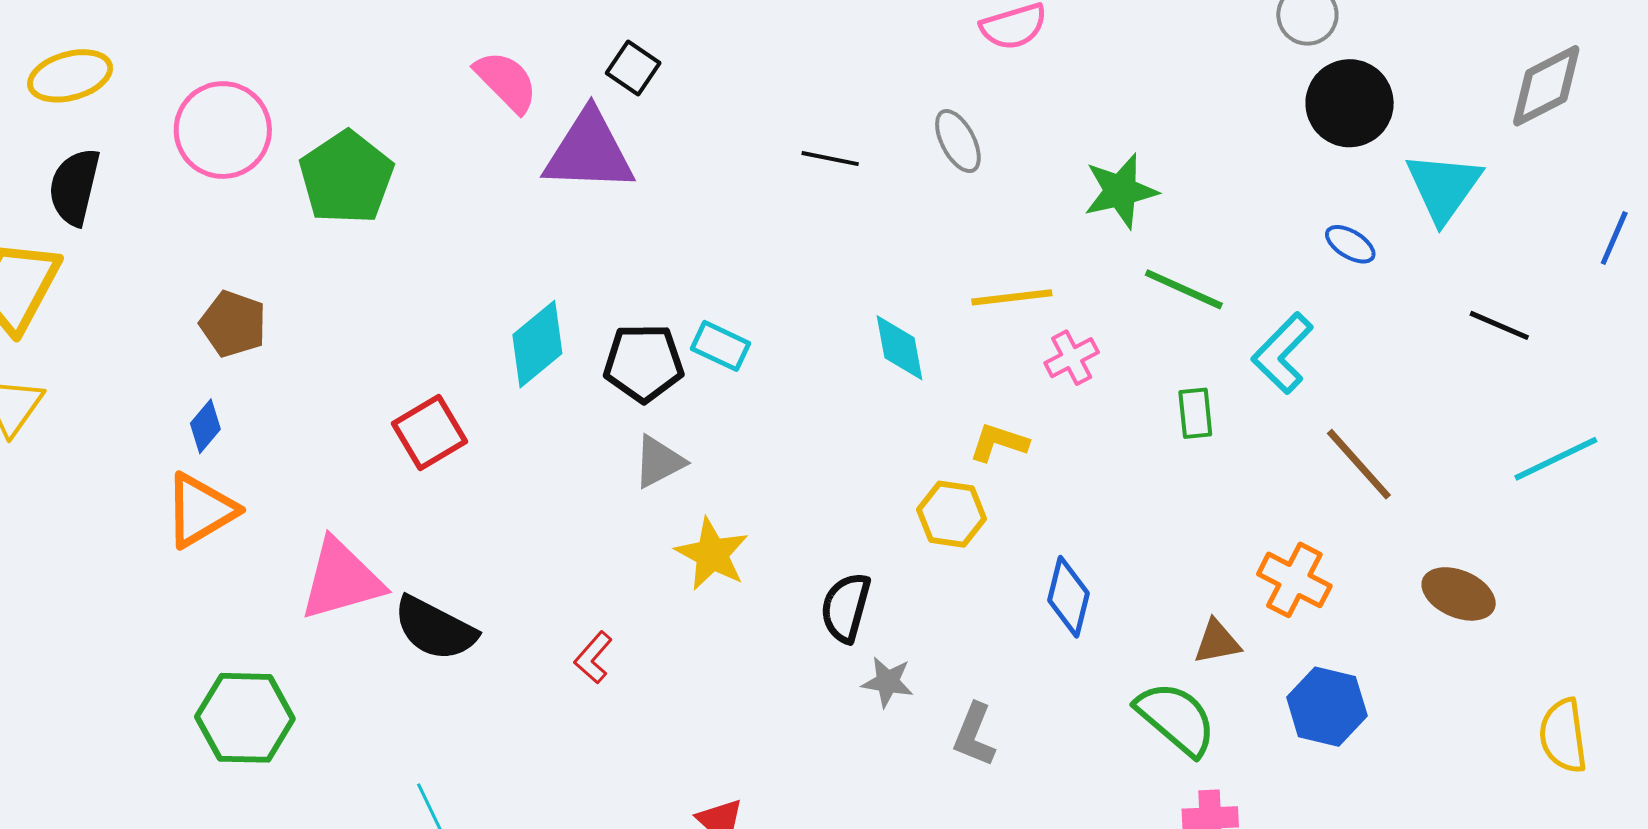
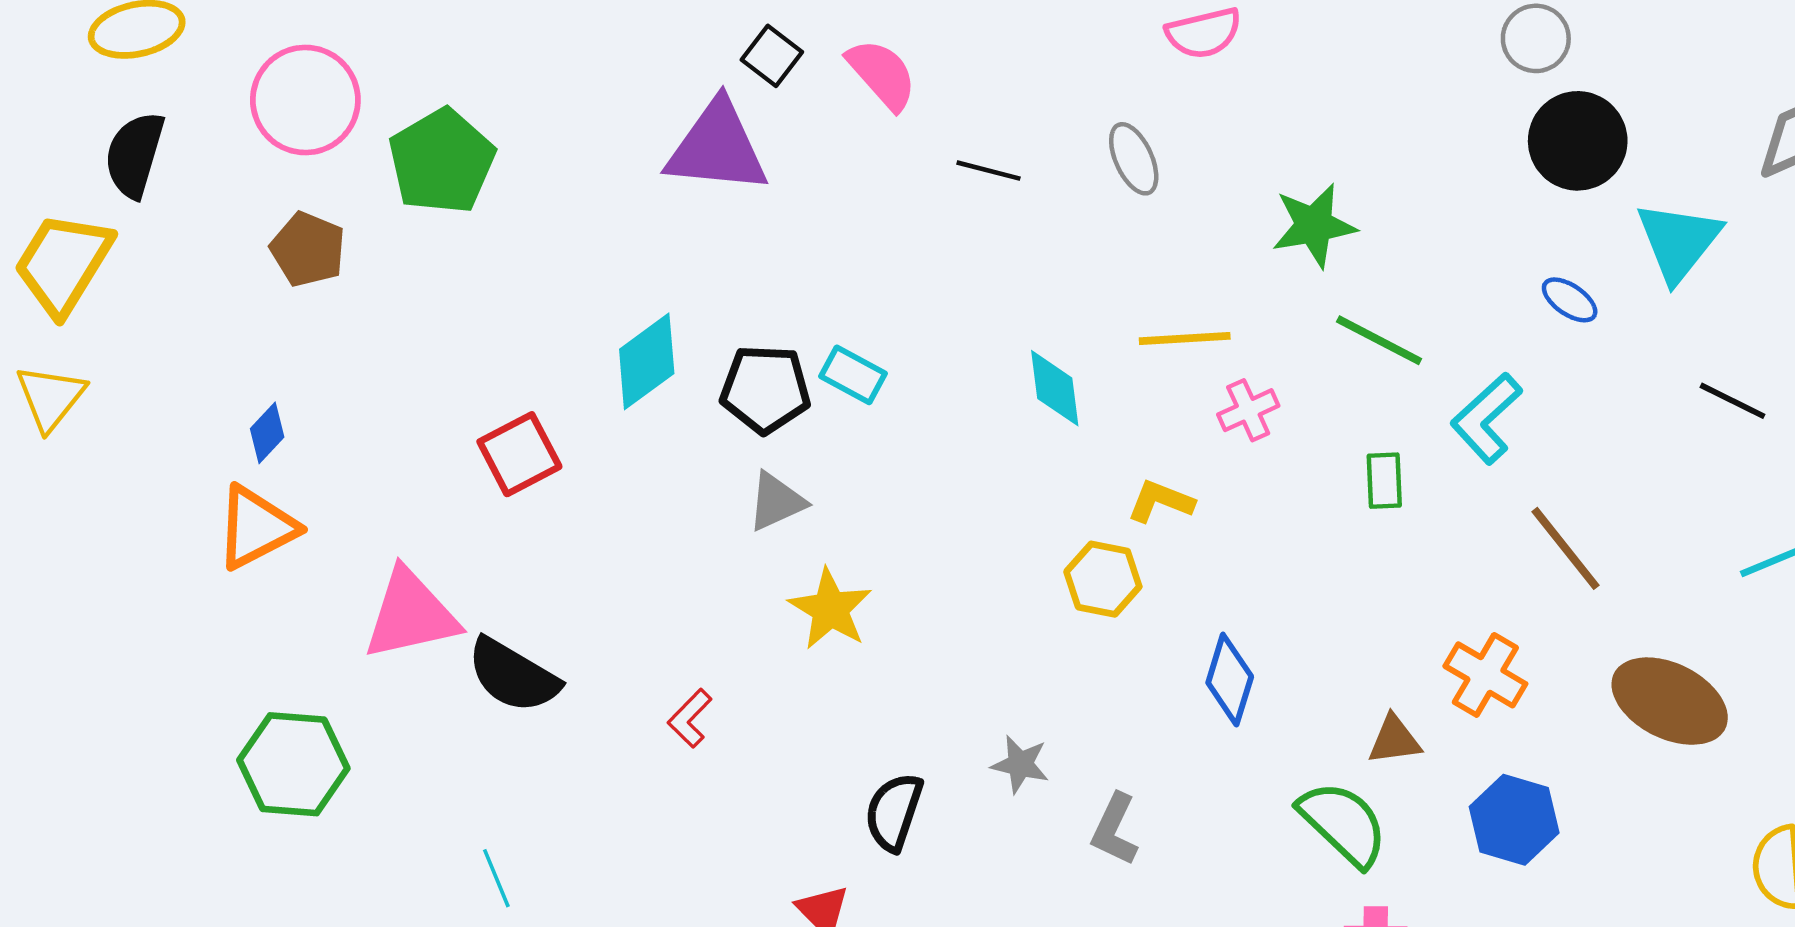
pink semicircle: (506, 82) -> (882, 74), moved
brown pentagon: (233, 324) -> (308, 249), moved
brown ellipse: (1459, 594) -> (1670, 701), size x1.4
black semicircle: (846, 607) -> (894, 812), moved

